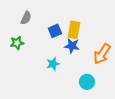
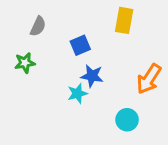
yellow rectangle: (74, 30) -> (124, 20), moved
blue star: (72, 46) -> (92, 76), moved

